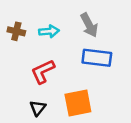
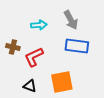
brown cross: (16, 31) -> (13, 47), moved
black triangle: (38, 108) -> (30, 86), turned -48

